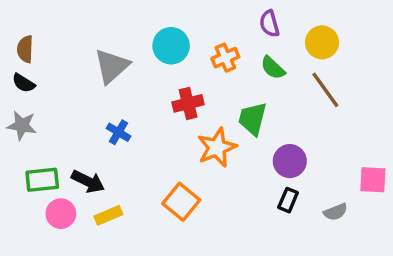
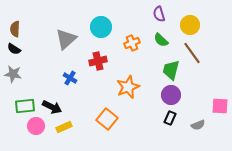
orange cross: (225, 58) -> (132, 43), moved
red cross: (188, 103) -> (98, 61), moved
green trapezoid: (252, 119) -> (171, 70), moved

